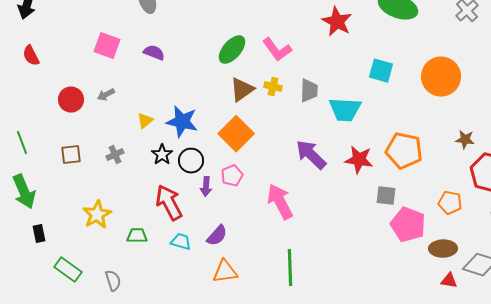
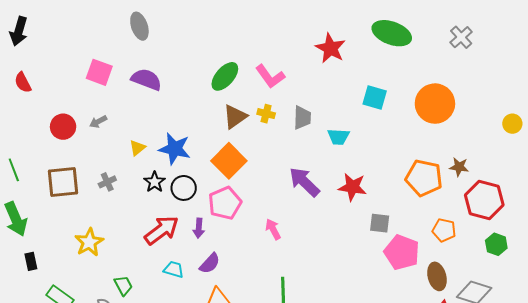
purple semicircle: (154, 53) -> (146, 79), size x1.4
cyan trapezoid: (345, 110) -> (338, 137), size x0.7
orange pentagon: (404, 151) -> (424, 178), moved
brown square: (71, 155) -> (63, 182), size x1.6
pink pentagon: (232, 176) -> (225, 203), size x1.5
purple arrow: (206, 187) -> (199, 228), moved
pink arrow: (280, 202) -> (273, 229), size x0.6
red arrow: (169, 203) -> (162, 230), turned 81
green trapezoid: (137, 236) -> (123, 285), moved, turned 60
brown ellipse: (443, 249) -> (437, 276), turned 76

